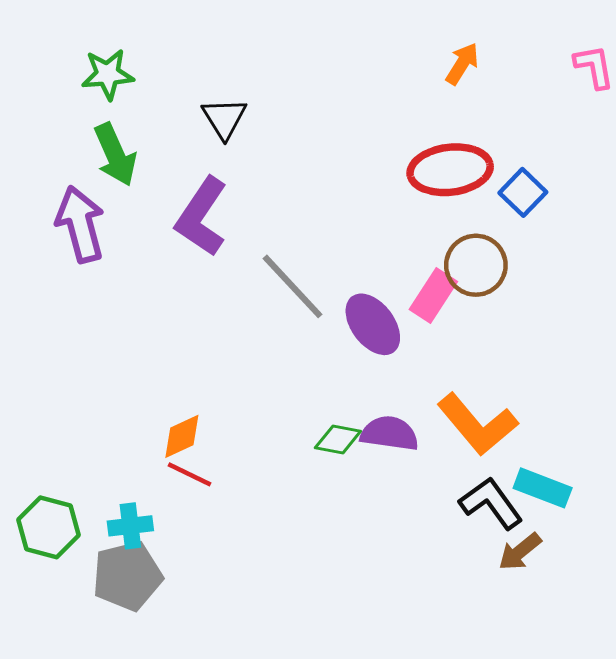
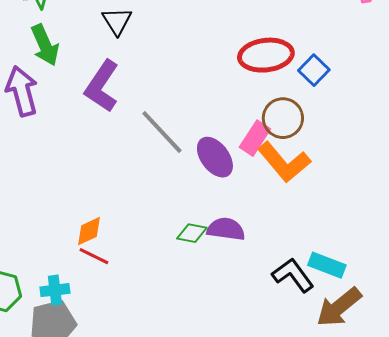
orange L-shape: (477, 424) -> (284, 162), moved
brown arrow: (520, 552) -> (339, 307), moved, size x1.6

